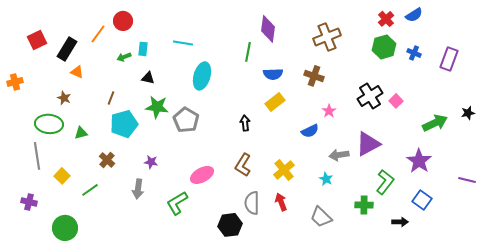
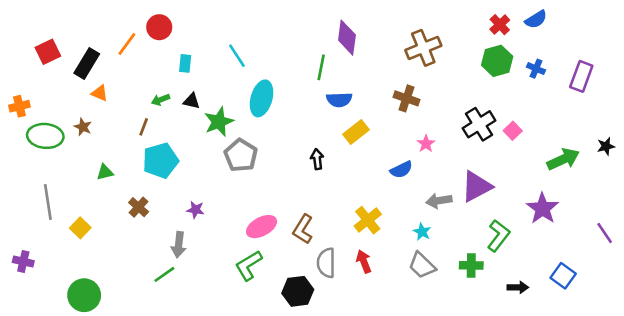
cyan line: (183, 43) -> (237, 56), turned 48
green arrow: (124, 57) -> (161, 100), moved
blue semicircle: (273, 74) -> (339, 100), moved
green star: (157, 107) -> (219, 122), moved, turned -30
green ellipse: (49, 124) -> (45, 136), moved
brown L-shape: (243, 165) -> (303, 229), moved
purple line: (467, 180) -> (605, 233), turned 42
green line: (90, 190) -> (164, 274), moved
blue square: (422, 200) -> (563, 276), moved
purple cross: (29, 202) -> (23, 262), moved
green L-shape: (177, 203) -> (249, 265), moved
gray trapezoid: (321, 217) -> (422, 265), moved

